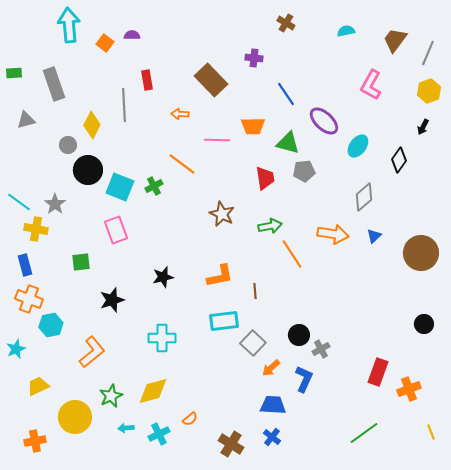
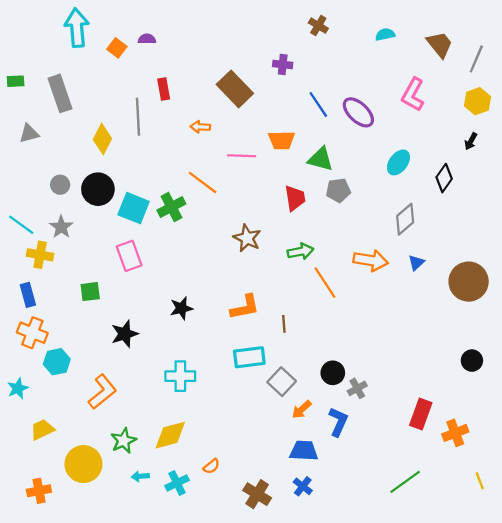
brown trapezoid: (395, 40) -> (440, 44), turned 104
purple ellipse: (324, 121) -> (358, 112), moved
gray circle: (68, 145) -> (60, 185), moved
green cross: (154, 186) -> (171, 207), size x1.4

